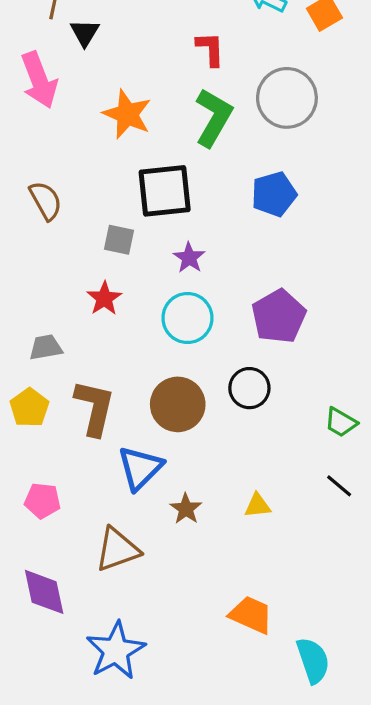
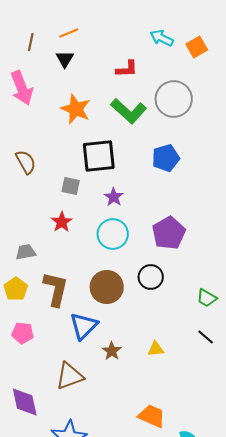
black triangle: (85, 33) -> (65, 59), moved
red L-shape: (210, 49) -> (127, 69), turned 90
green L-shape: (214, 117) -> (129, 111), turned 102
pink pentagon: (42, 501) -> (23, 333), moved

